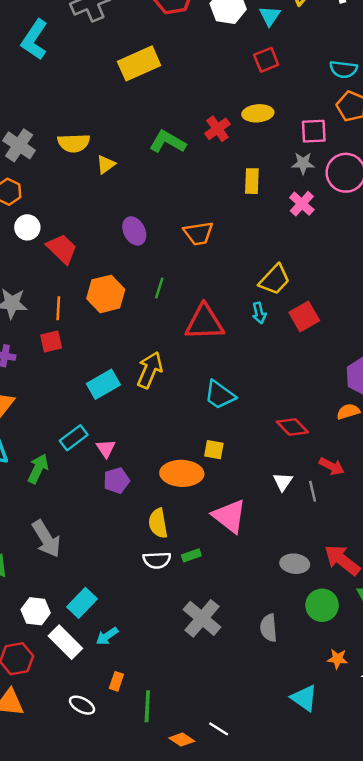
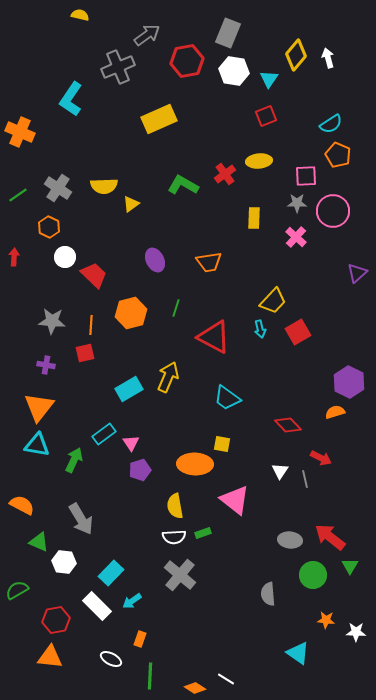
cyan semicircle: (343, 69) -> (331, 124), turned -40
red triangle: (204, 322) -> (214, 337), turned 30
white hexagon: (36, 611) -> (64, 562), moved
gray cross: (202, 618) -> (180, 575), moved
green line: (147, 706) -> (150, 676), moved

